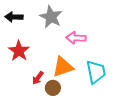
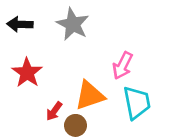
pink arrow: (76, 38) -> (123, 66), moved, turned -66

